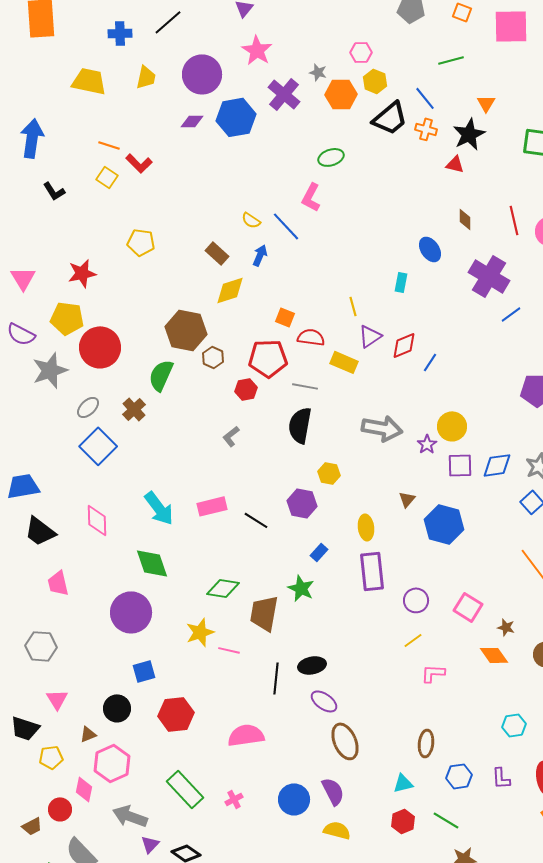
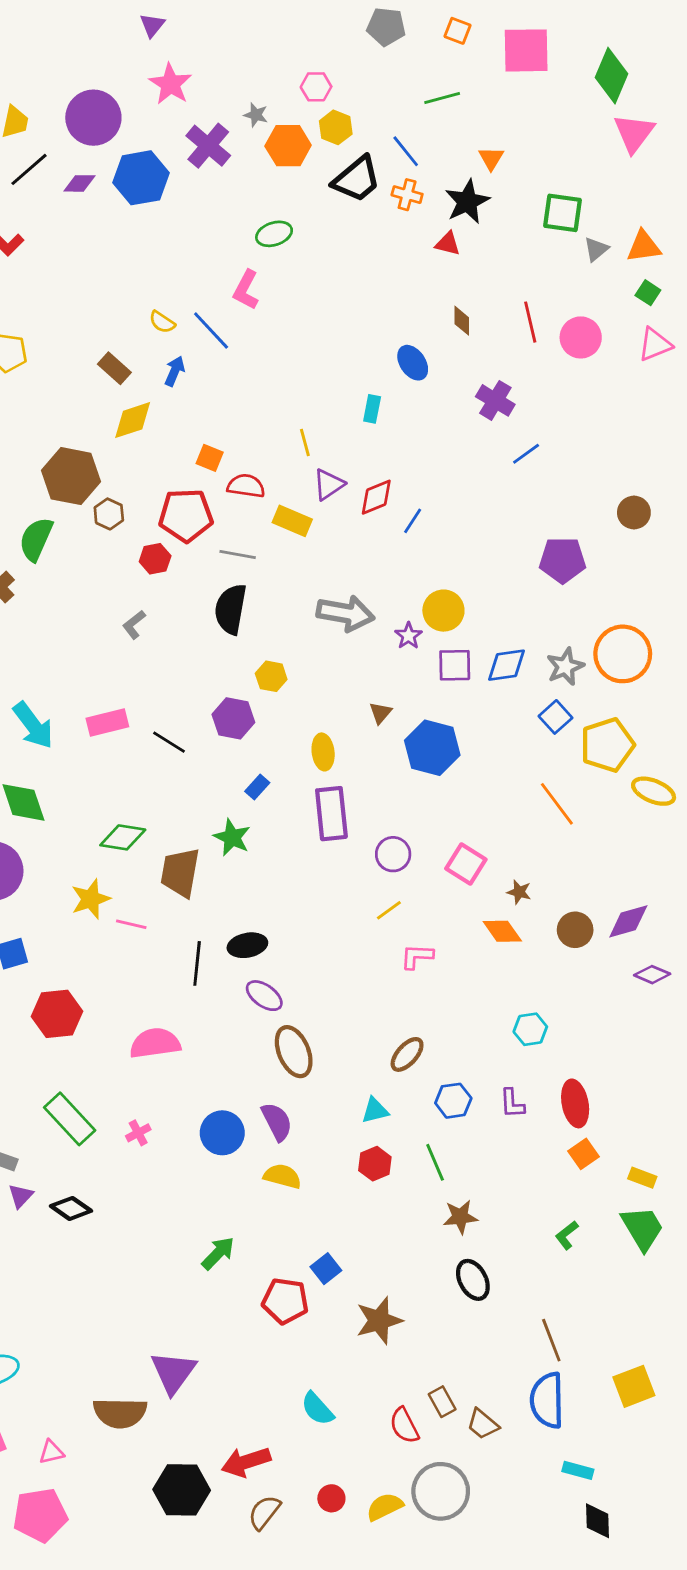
black line: (168, 22) -> (29, 169), moved
purple cross: (489, 276) -> (495, 400), size x0.7
brown ellipse: (426, 743) -> (407, 1054), turned 36
green line: (446, 820) -> (435, 1162), turned 36

